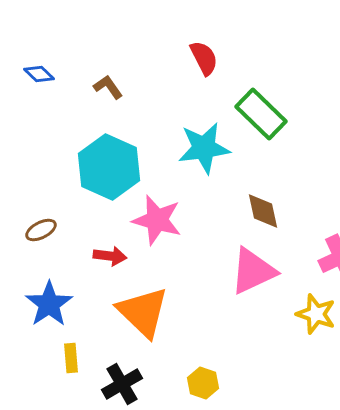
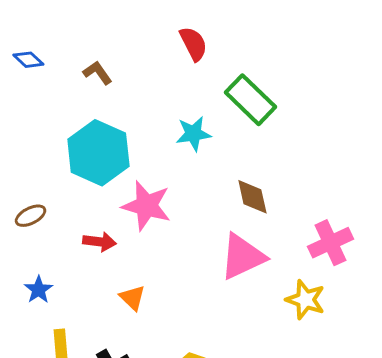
cyan star: (204, 148) -> (193, 134), size x0.7
blue star: (49, 304) -> (38, 290), size x0.6
orange triangle: (143, 312) -> (132, 298), size x0.5

